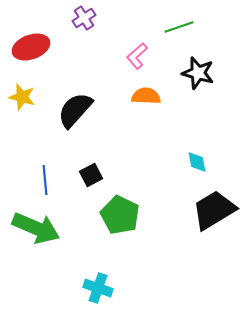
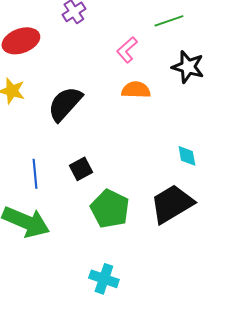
black trapezoid: (214, 210) -> (172, 204), moved
cyan cross: (98, 288) -> (104, 279), moved

